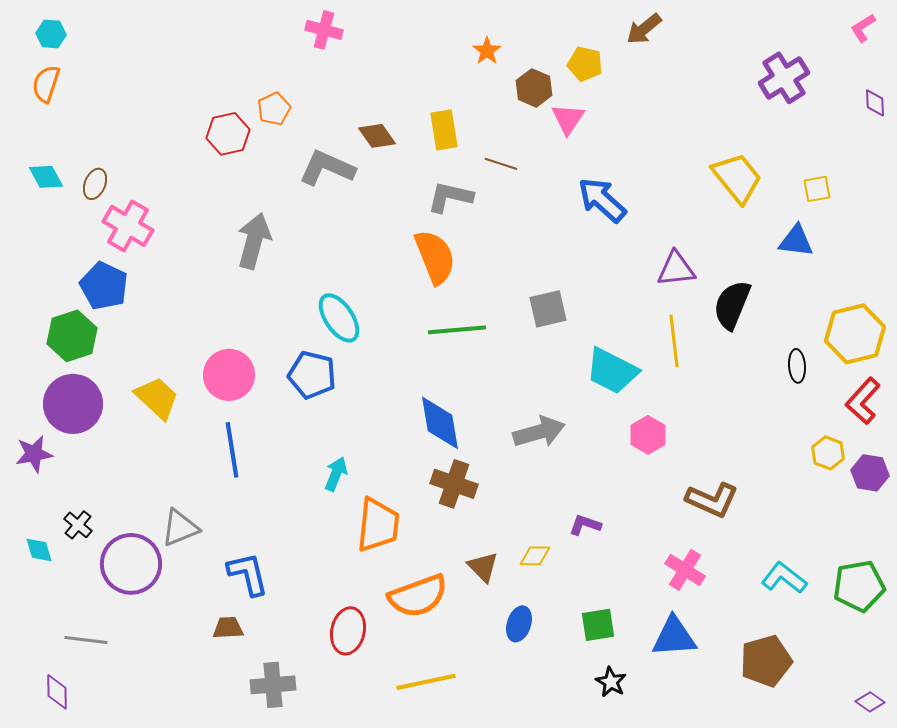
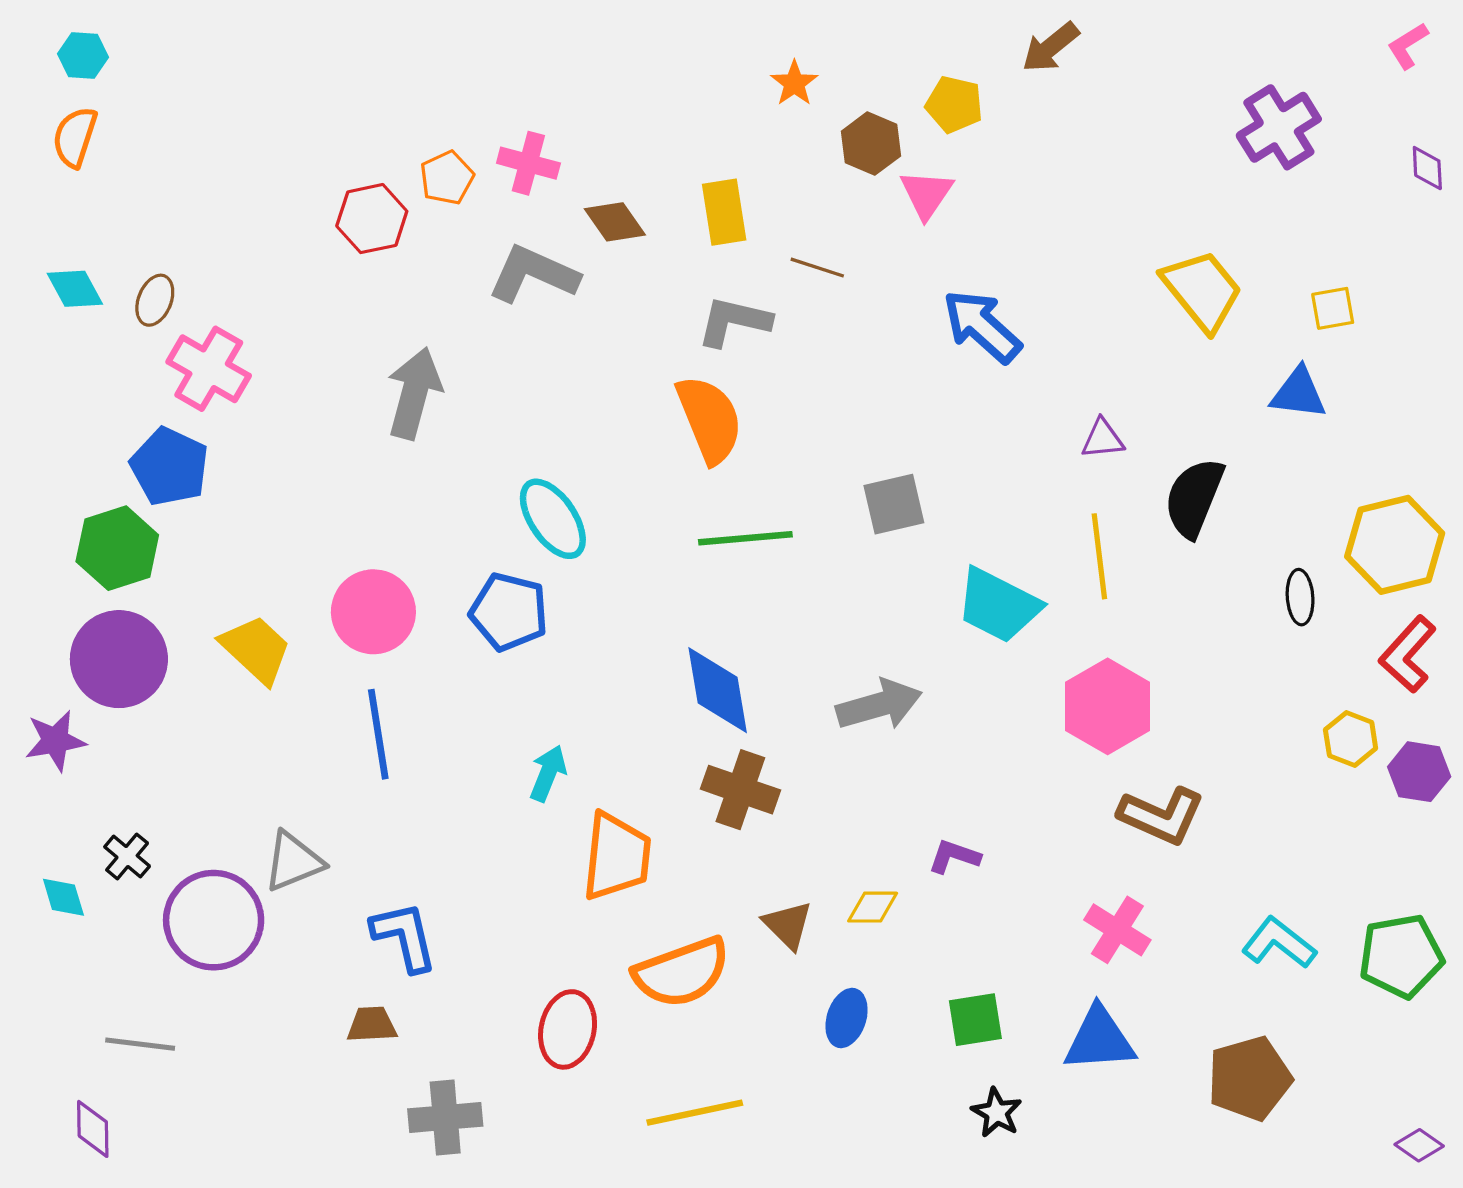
pink cross: (324, 30) -> (528, 163), moved
purple triangle: (676, 269) -> (1103, 439), size x0.7
pink hexagon: (648, 435) -> (1108, 706), moved, size x1.5

